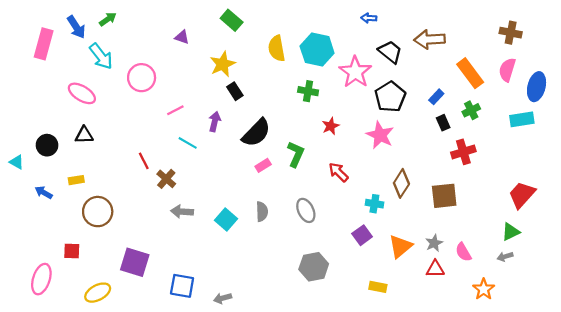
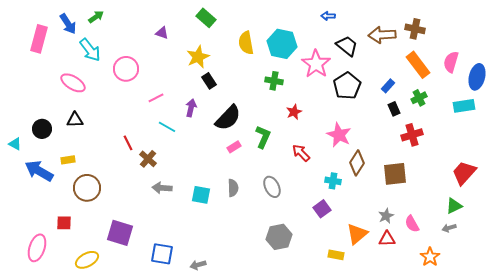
brown cross: (511, 33) -> (415, 29), moved
pink star: (380, 135) -> (339, 135), moved
blue arrow: (44, 192) -> (39, 171), size x1.8
cyan square: (226, 219) -> (201, 195), turned -30
orange triangle: (400, 246) -> (357, 234), moved

